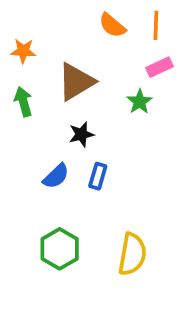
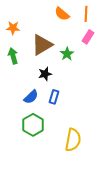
pink rectangle: (160, 67) -> (88, 37), turned -32
green star: (140, 102) -> (67, 54), moved
green hexagon: (60, 249) -> (33, 125), moved

